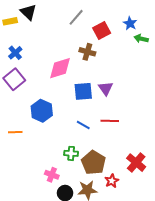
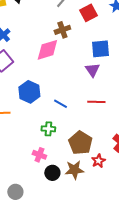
brown cross: (87, 52) -> (62, 30), moved, turned -35
blue square: (83, 91) -> (100, 49), moved
blue line: (83, 125) -> (60, 104), moved
green cross: (71, 153) -> (48, 129), moved

